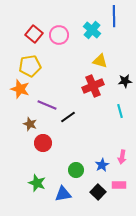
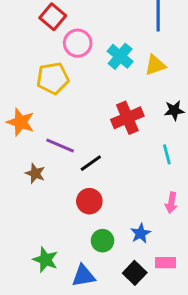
cyan cross: (92, 30) -> (120, 56), moved
red square: (34, 34) -> (53, 17), moved
yellow triangle: (100, 61) -> (155, 65), moved, turned -35
yellow pentagon: (30, 66) -> (53, 78), moved
red circle: (43, 143) -> (89, 201), moved
pink arrow: (122, 157) -> (171, 203), moved

